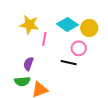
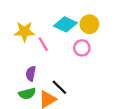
pink line: (44, 39) -> (43, 44), turned -32
black line: (69, 63) -> (59, 87), moved, turned 42

